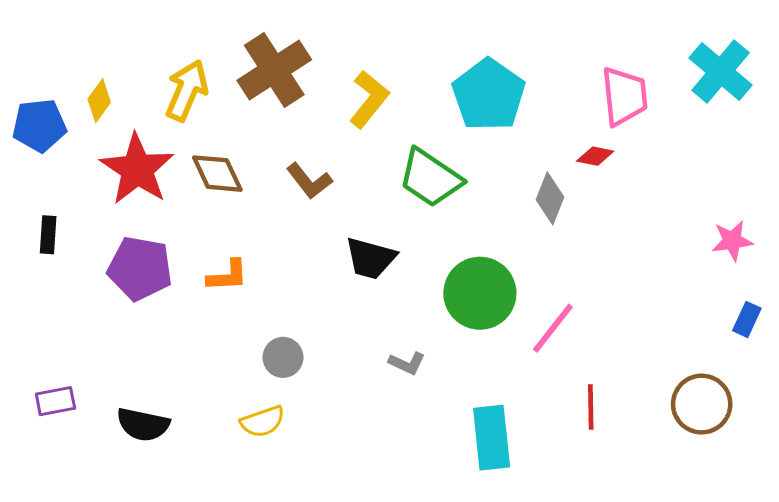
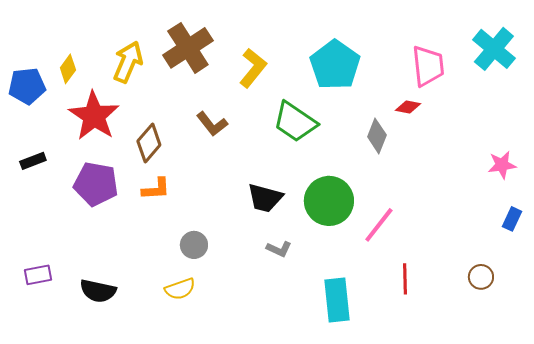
brown diamond: (217, 174) -> (149, 143), moved, turned 66
black rectangle: (48, 235) -> (33, 161), turned 65
black trapezoid: (371, 258) -> (265, 198), moved
brown circle: (702, 404) -> (481, 277), size x0.6

